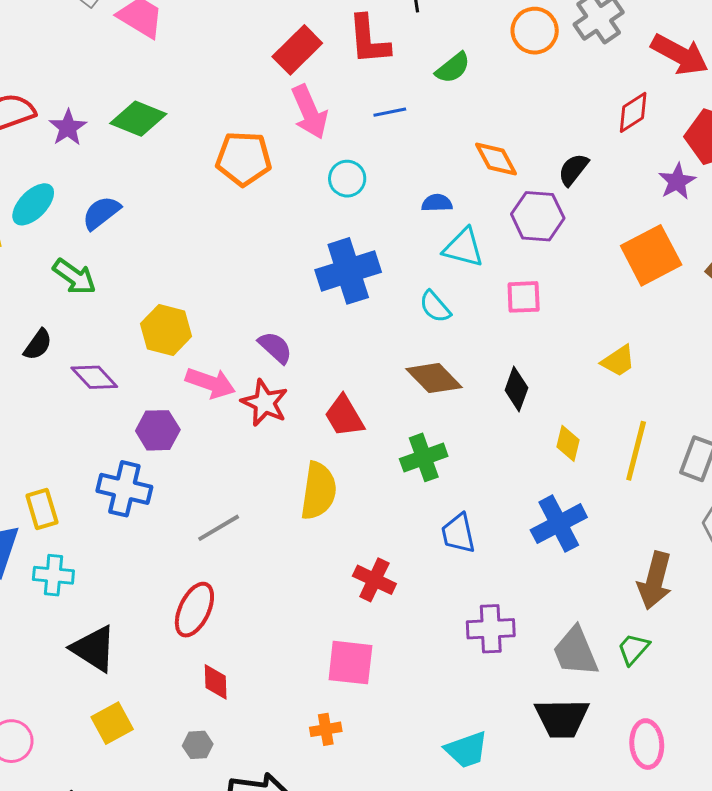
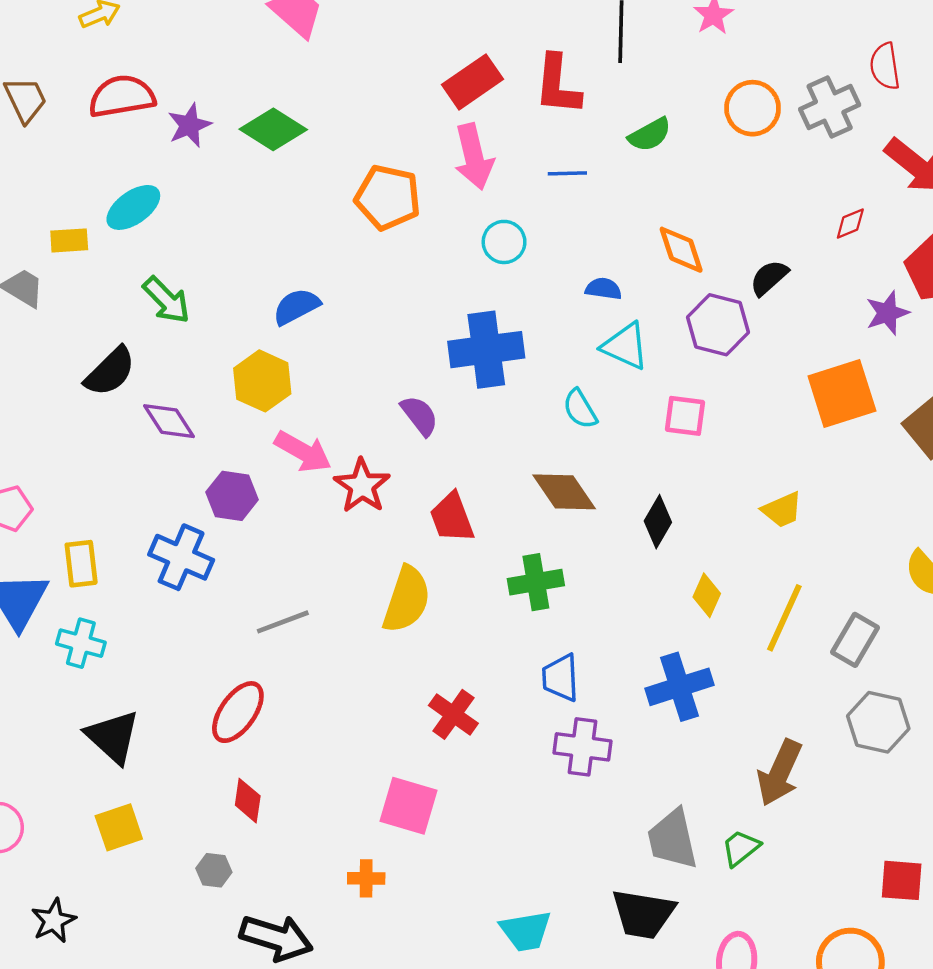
red diamond: (633, 112) -> (850, 224), size x0.7
blue semicircle: (101, 213) -> (296, 307), moved
black semicircle: (38, 345) -> (110, 372), size x1.4
purple semicircle: (275, 347) -> (420, 416), moved
purple cross: (491, 629) -> (582, 747), moved

